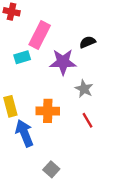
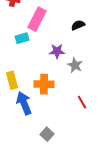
purple star: (63, 62) -> (57, 51), moved, size x0.7
red line: (87, 120) -> (82, 102), moved

